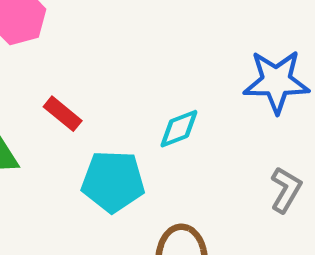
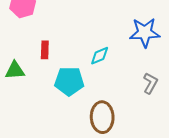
red rectangle: (63, 114) -> (45, 50), turned 54

